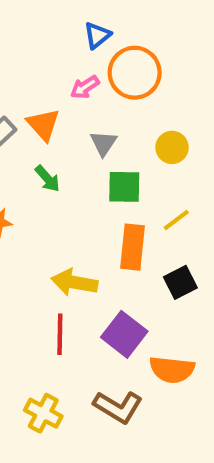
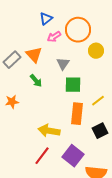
blue triangle: (97, 35) -> (46, 19), moved
yellow circle: (172, 147) -> (96, 51), moved
red line: (60, 334) -> (42, 156), turned 36

